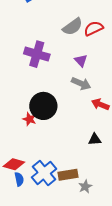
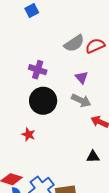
purple cross: (37, 54) -> (38, 70), size x0.7
black circle: (43, 106) -> (43, 101), moved

